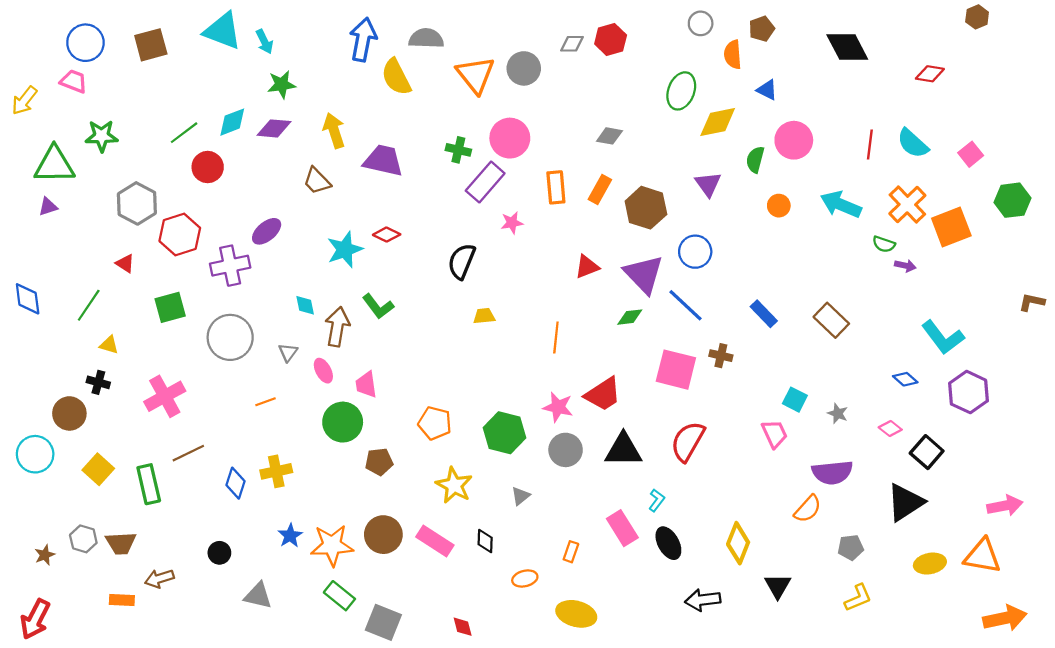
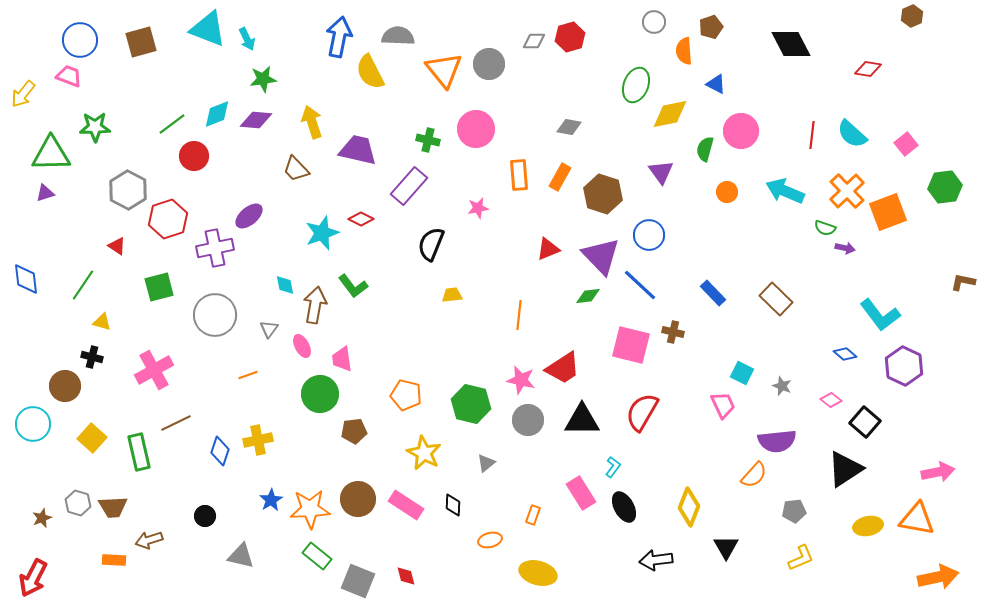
purple rectangle: (485, 182) -> (409, 186), moved
red diamond: (463, 627) -> (406, 576), moved

